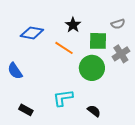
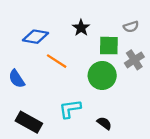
orange line: (64, 48) -> (57, 61), moved
black rectangle: (26, 110) -> (29, 122), size x1.6

